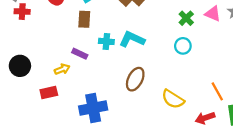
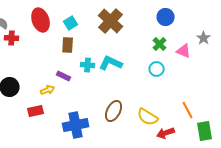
pink triangle: (213, 14) -> (184, 51), moved
brown ellipse: (135, 79) -> (114, 111), moved
red arrow: (205, 118) -> (166, 133), moved

